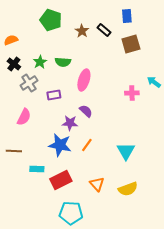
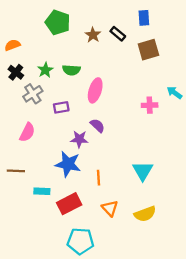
orange line: (87, 145) -> (99, 178), moved, turned -40

